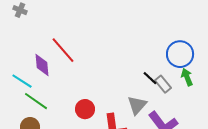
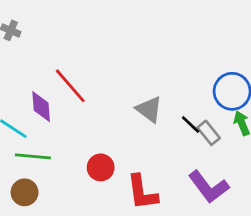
green line: (36, 101) -> (33, 156), turned -30
gray triangle: (137, 105) -> (149, 109), moved, turned -35

